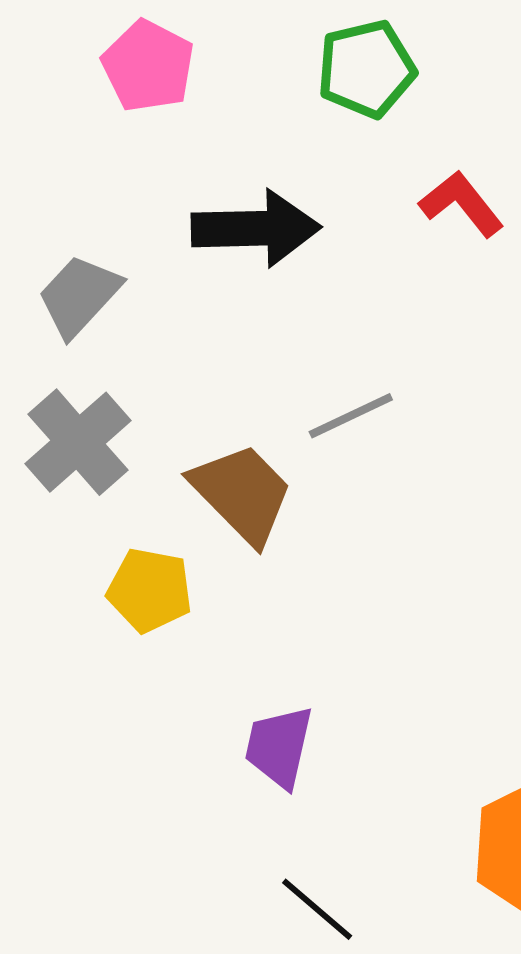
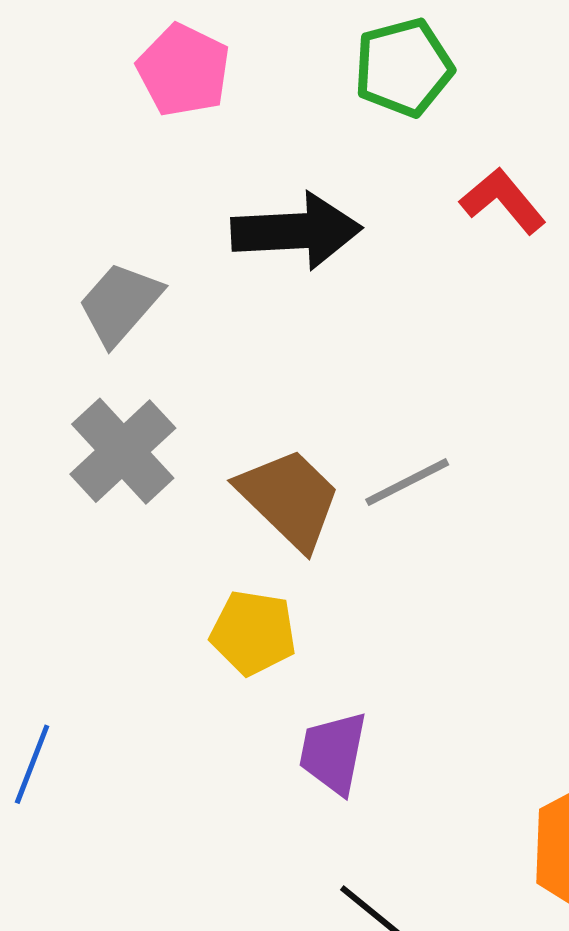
gray line: (351, 416) -> (407, 482), moved
yellow pentagon: (150, 590) -> (253, 633), moved

